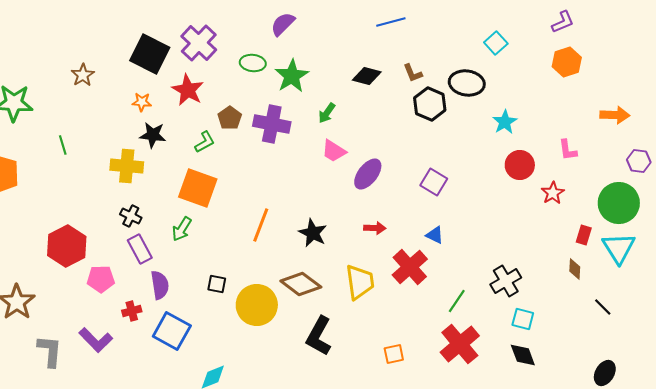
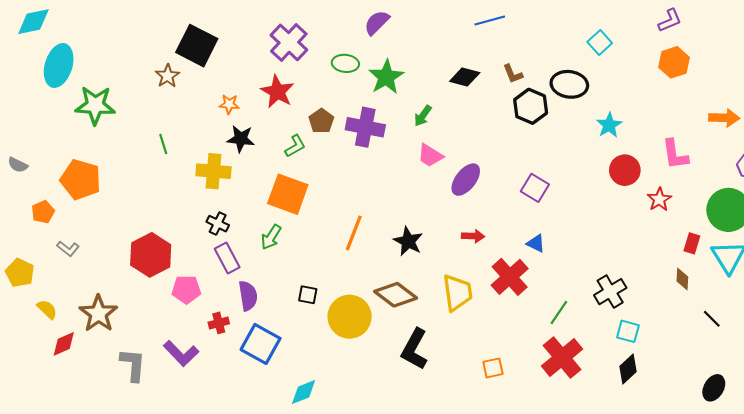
black square: (150, 54) -> (197, 46), moved
green line: (63, 145) -> (163, 144), moved
pink L-shape: (568, 150) -> (675, 154), size x1.4
black diamond: (523, 355) -> (628, 369), turned 68

